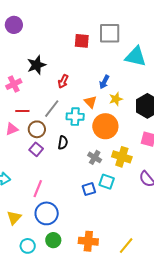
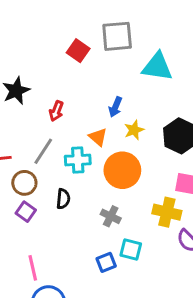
red square: (82, 41) -> (78, 51), turned 35
yellow cross: (122, 157) -> (167, 212), moved
pink line: (38, 189) -> (33, 268), turned -30

